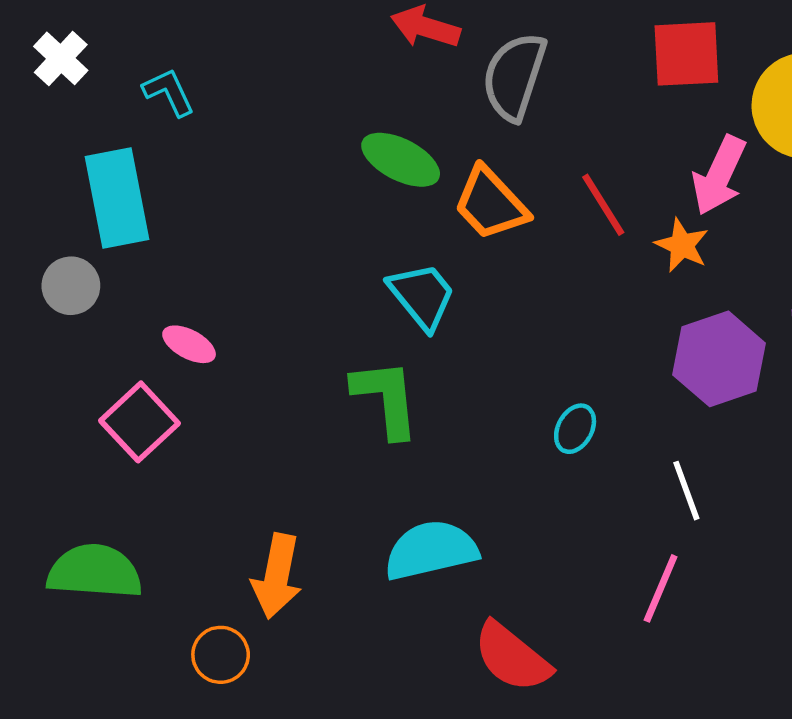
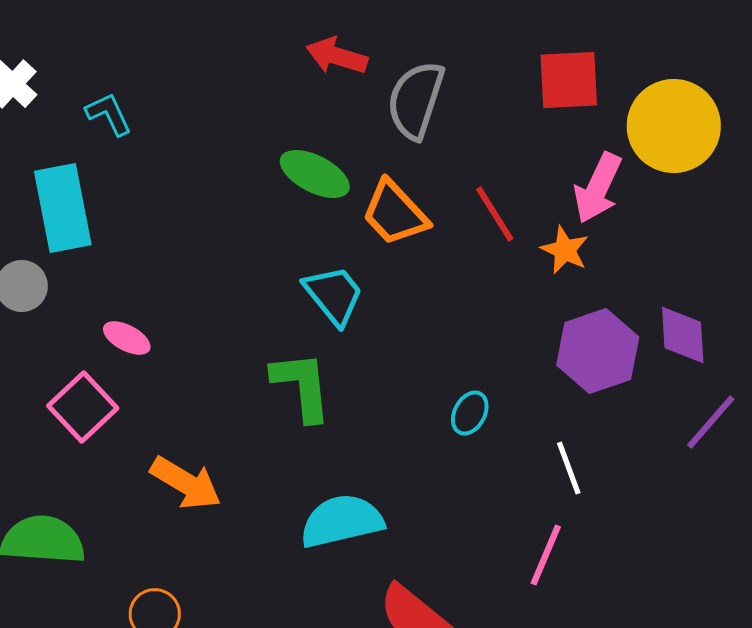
orange arrow: (277, 576) -> (186, 483), moved, turned -70

